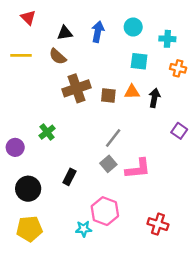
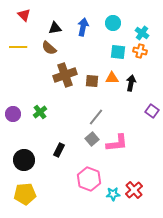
cyan cross: (167, 39) -> (142, 33), turned 32
orange cross: (178, 68) -> (140, 51), moved
purple circle: (15, 147) -> (13, 114), moved
red cross: (158, 224) -> (134, 190), turned 30
cyan star: (84, 229) -> (113, 194), moved

